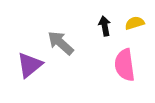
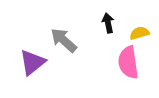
yellow semicircle: (135, 23) -> (139, 33), moved

